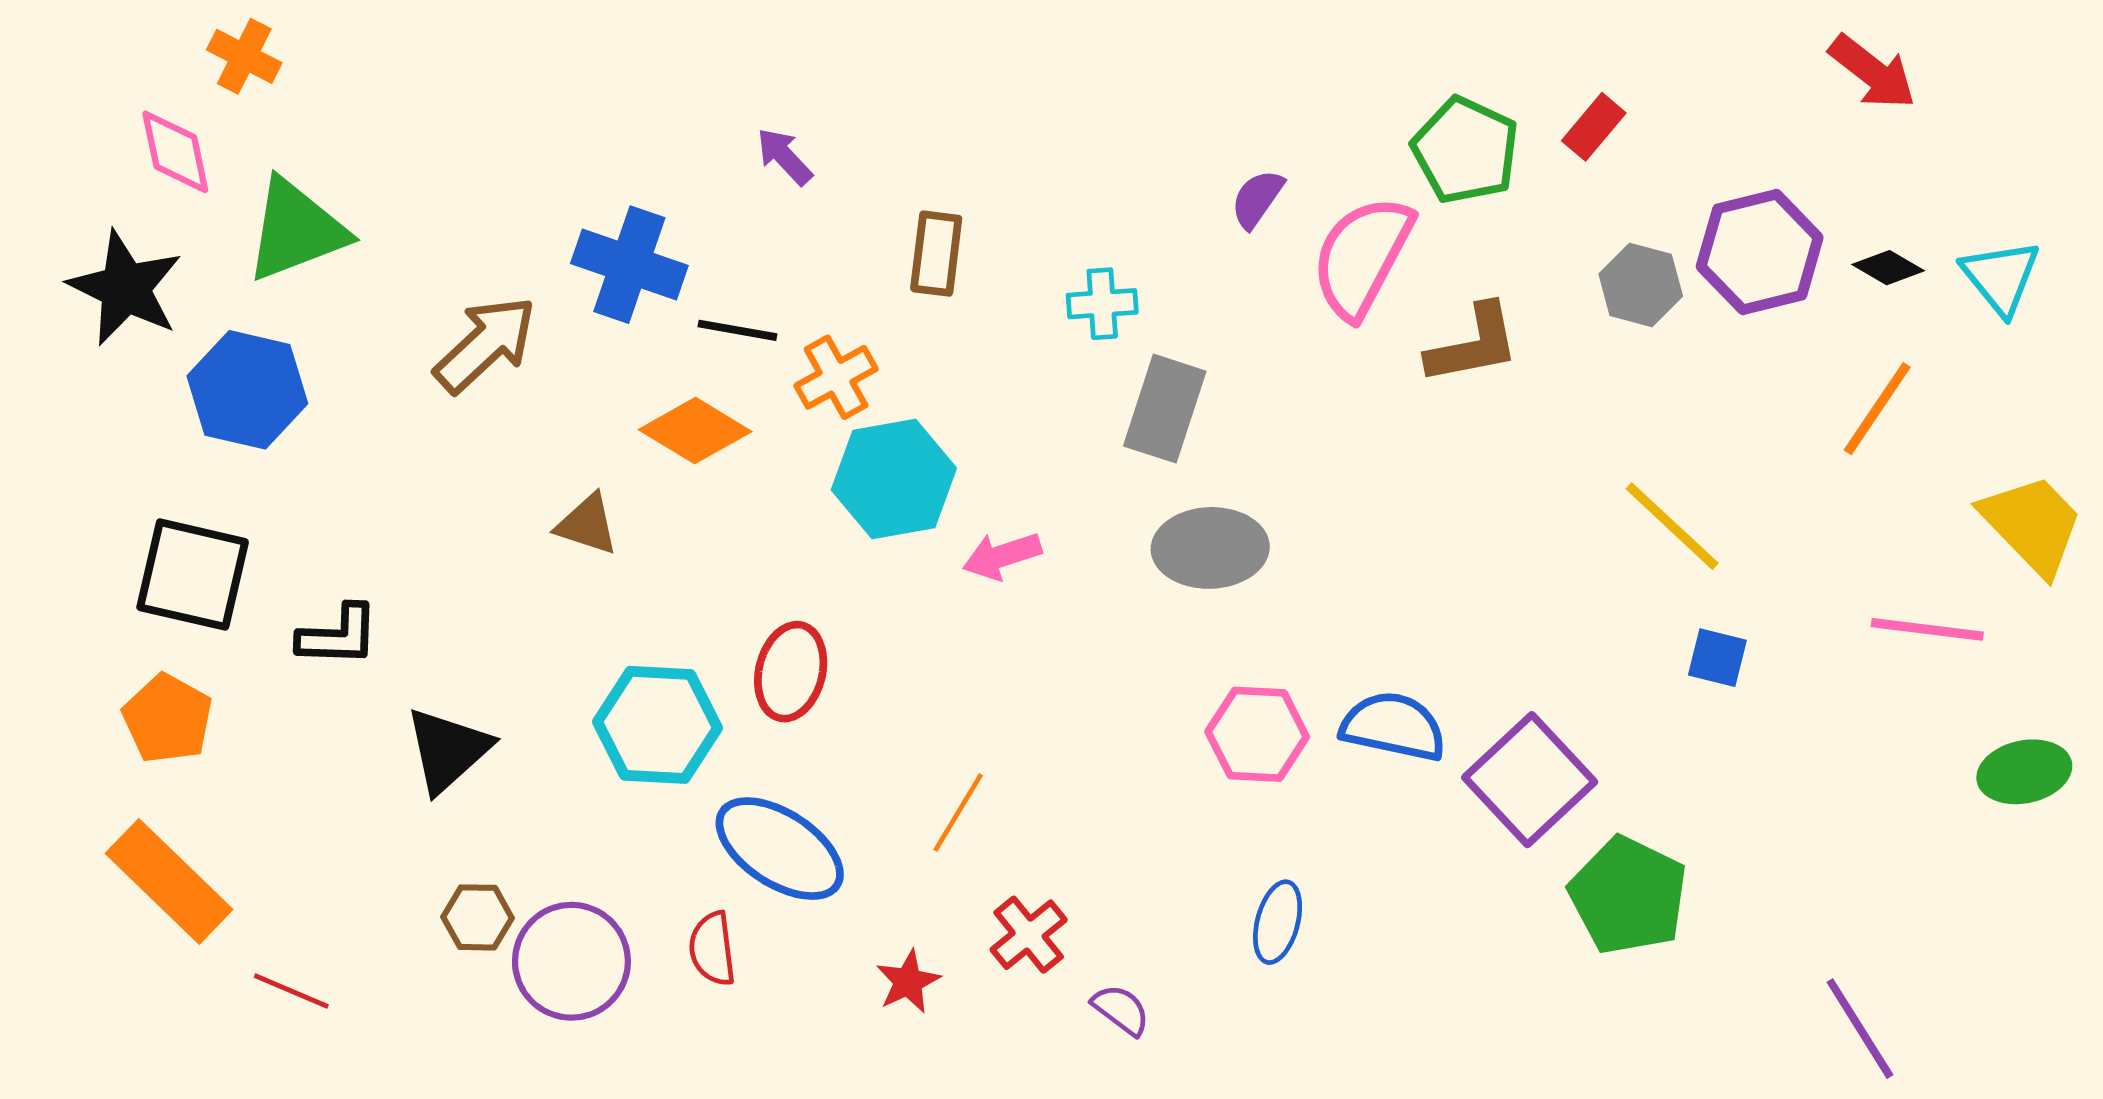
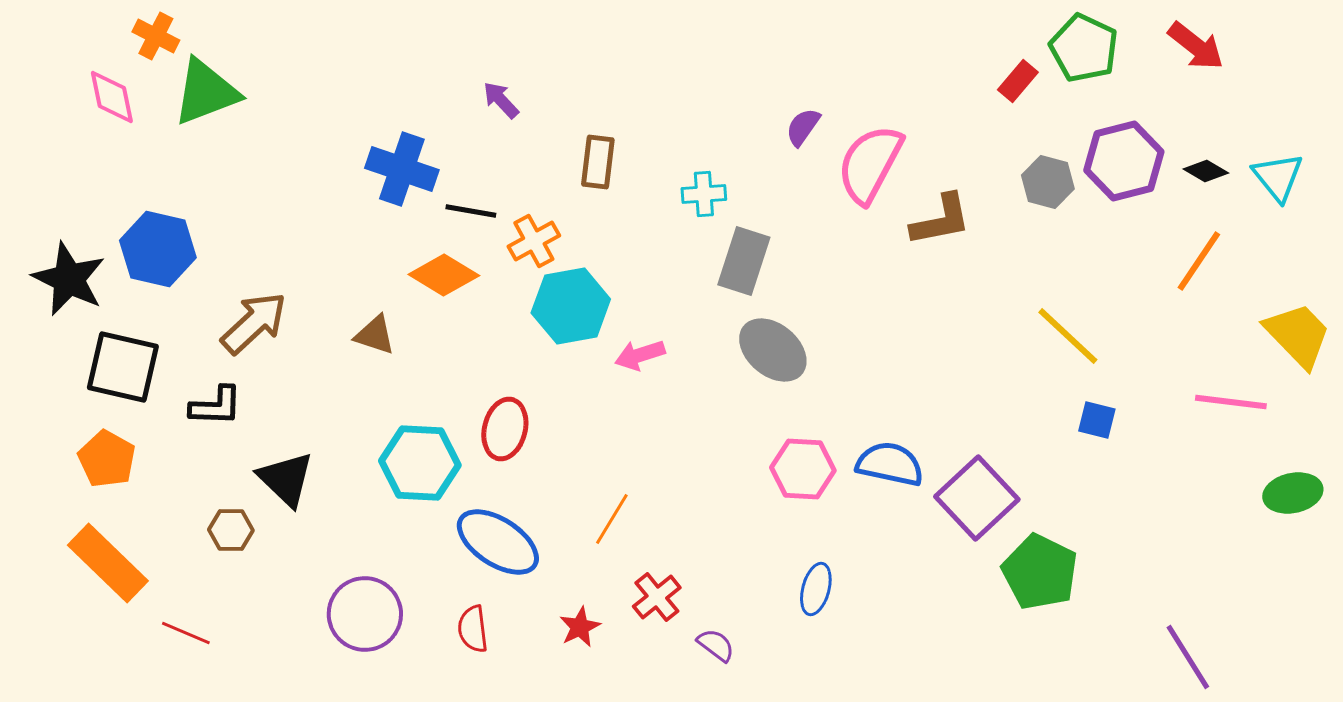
green pentagon: (1465, 150) -> (1084, 48), moved
green triangle: (296, 230) -> (206, 92), moved
black star: (125, 288) -> (69, 279), moved
brown arrow: (485, 344) -> (254, 323), moved
gray ellipse: (1210, 548) -> (773, 350), turned 42
black triangle: (448, 750) -> (286, 479), turned -34
brown hexagon: (478, 917) -> (231, 530), moved
red semicircle: (712, 949) -> (473, 629), moved

